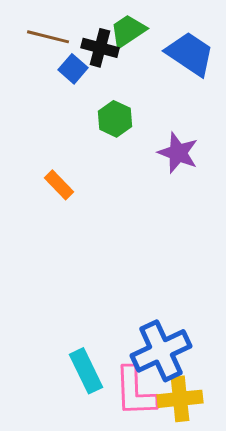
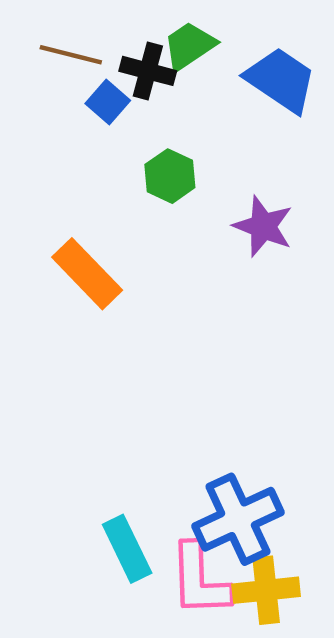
orange rectangle: (59, 185) -> (87, 274), size x1.6

